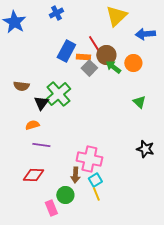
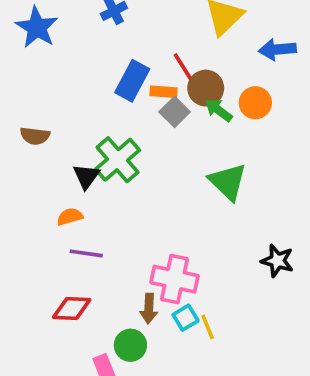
brown semicircle: (21, 86) -> (35, 136), moved
green triangle: (139, 102) -> (228, 182), moved, size x1.6
yellow line: (96, 194) -> (208, 327), moved

